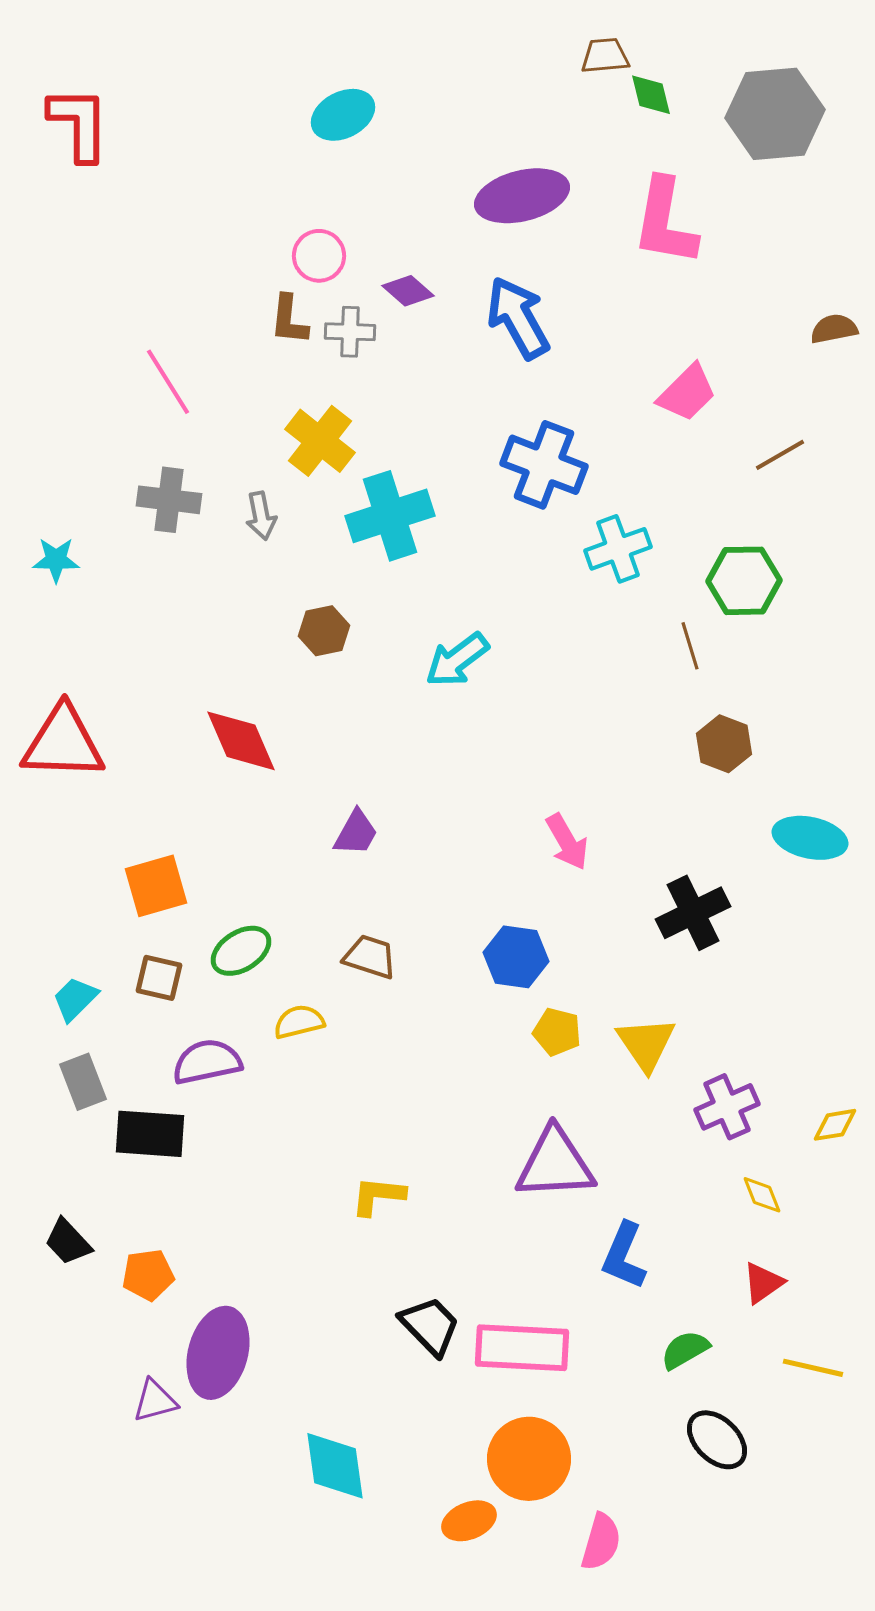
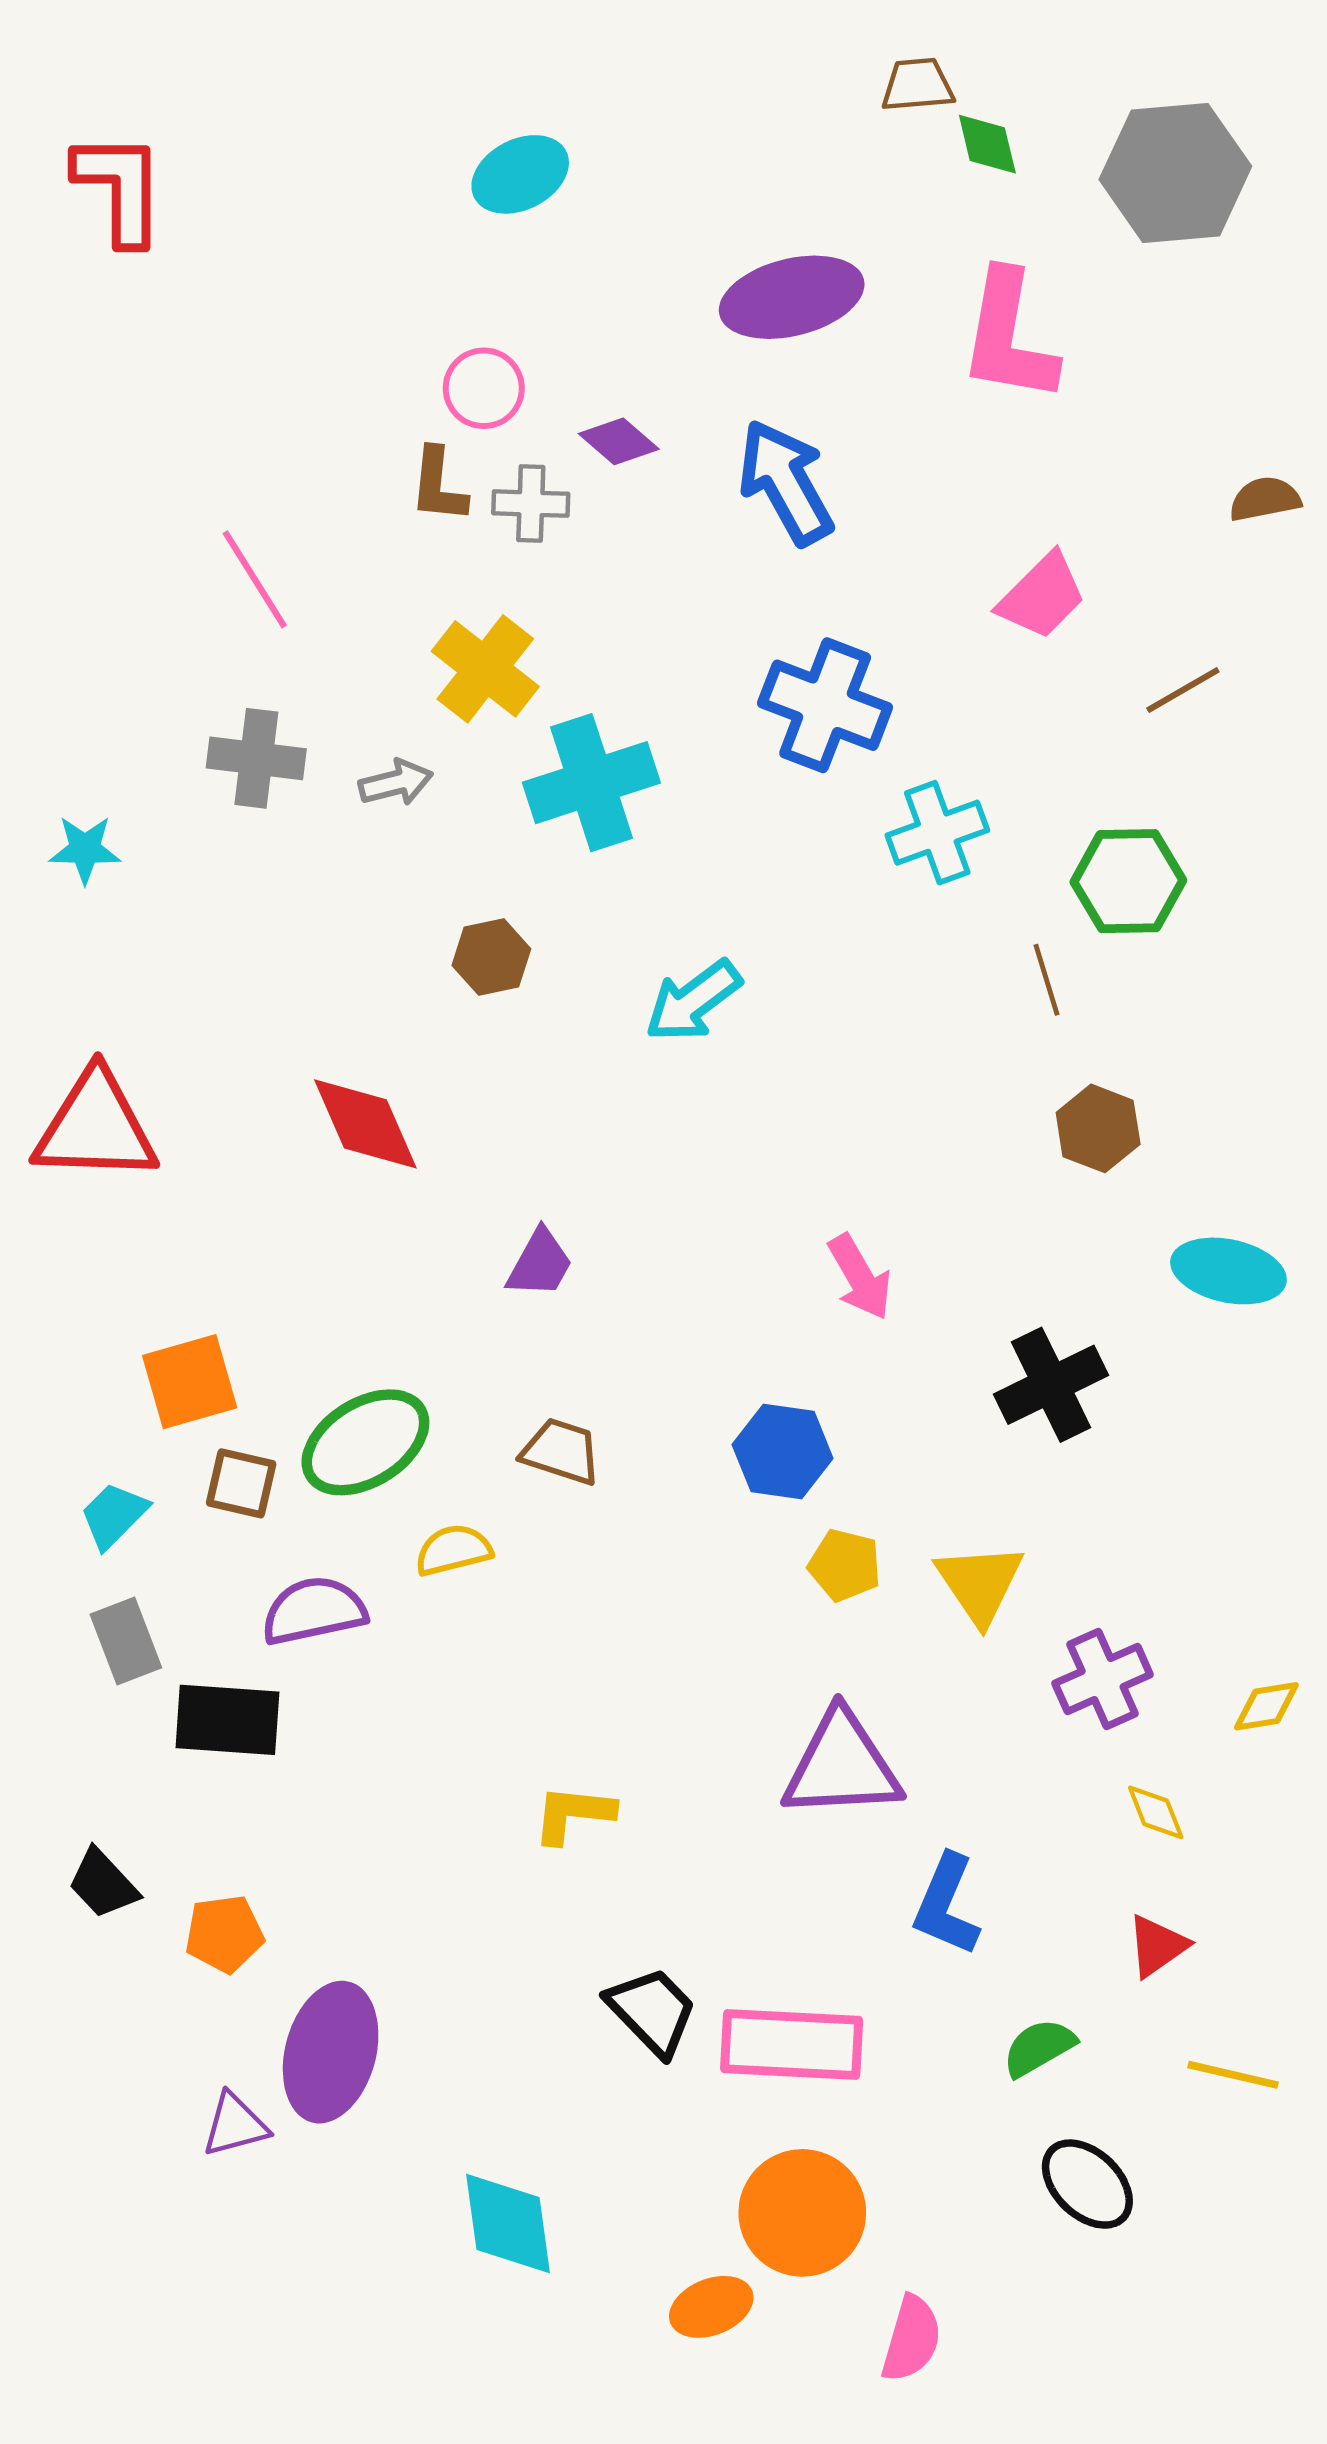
gray arrow: (261, 516) -> (396, 783), turned -93
orange square: (156, 886) -> (190, 1382), moved
green ellipse: (241, 951) -> (365, 1442), size x1.4

